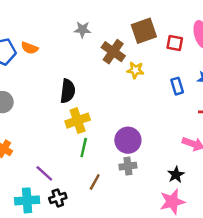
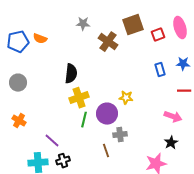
red square: (175, 43) -> (158, 35), turned -32
yellow star: (135, 70) -> (126, 98), moved
purple circle: (128, 140) -> (107, 114), moved
black star: (176, 175) -> (171, 143), moved
brown line: (95, 182) -> (106, 151), moved, turned -48

